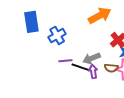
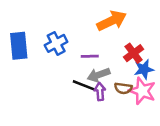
blue rectangle: (31, 22) -> (19, 46), moved
purple line: (65, 61) -> (90, 56), moved

